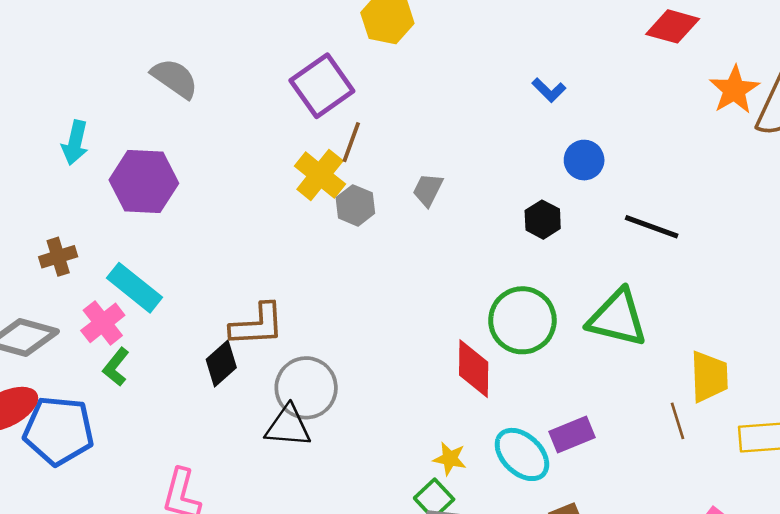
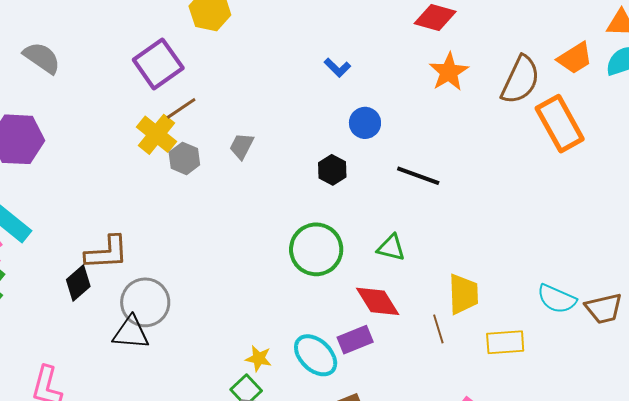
orange star: (734, 90) -> (449, 72), moved
brown line: (351, 142) -> (181, 108), turned 36
green triangle: (617, 318) -> (391, 248), size x0.6
red diamond: (474, 369) -> (378, 301), moved, turned -33

